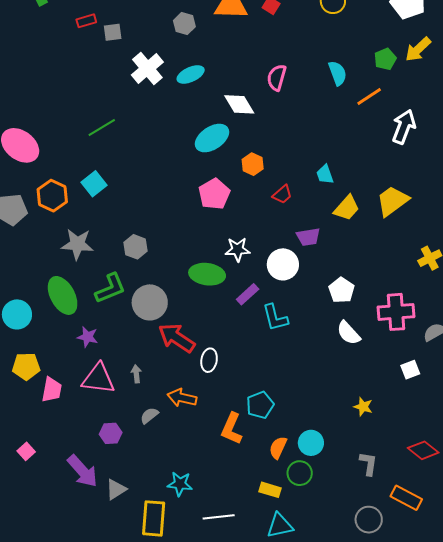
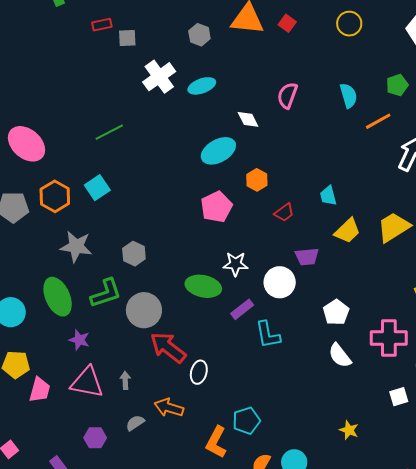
white diamond: (239, 104) -> (248, 119), size x0.7

